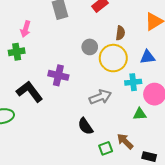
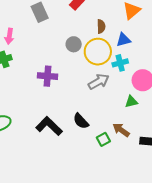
blue triangle: (148, 57) -> (123, 40), moved
cyan cross: (133, 82) -> (120, 63), moved
black L-shape: (29, 92) -> (49, 126), moved
gray arrow: (100, 97) -> (99, 82), moved

